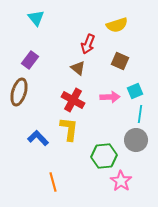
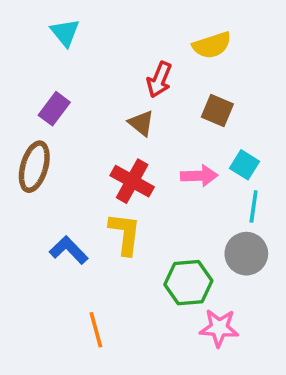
cyan square: (135, 91) -> (244, 165), turned -35
pink star: (121, 181) -> (219, 328), turned -30

